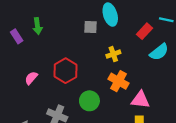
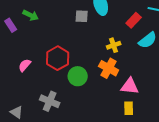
green arrow: (37, 26) -> (31, 15), turned -56
yellow cross: (113, 54) -> (114, 45), moved
green circle: (89, 101) -> (78, 76), moved

